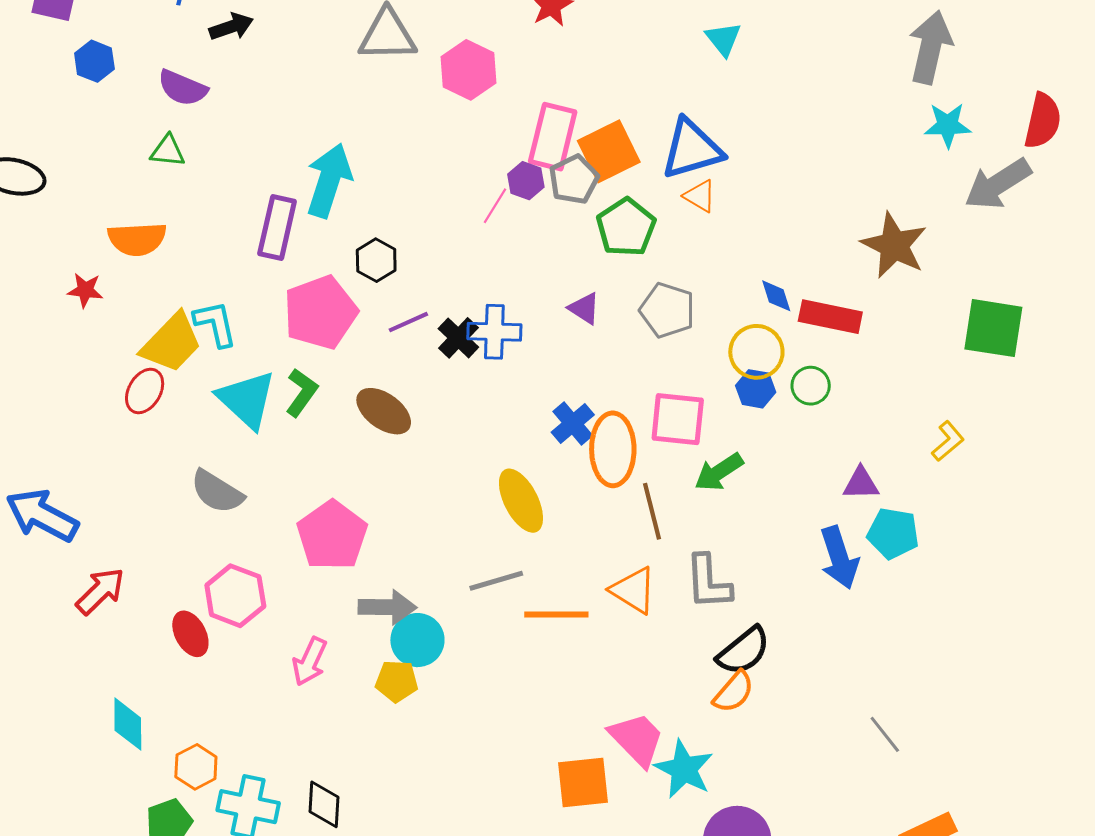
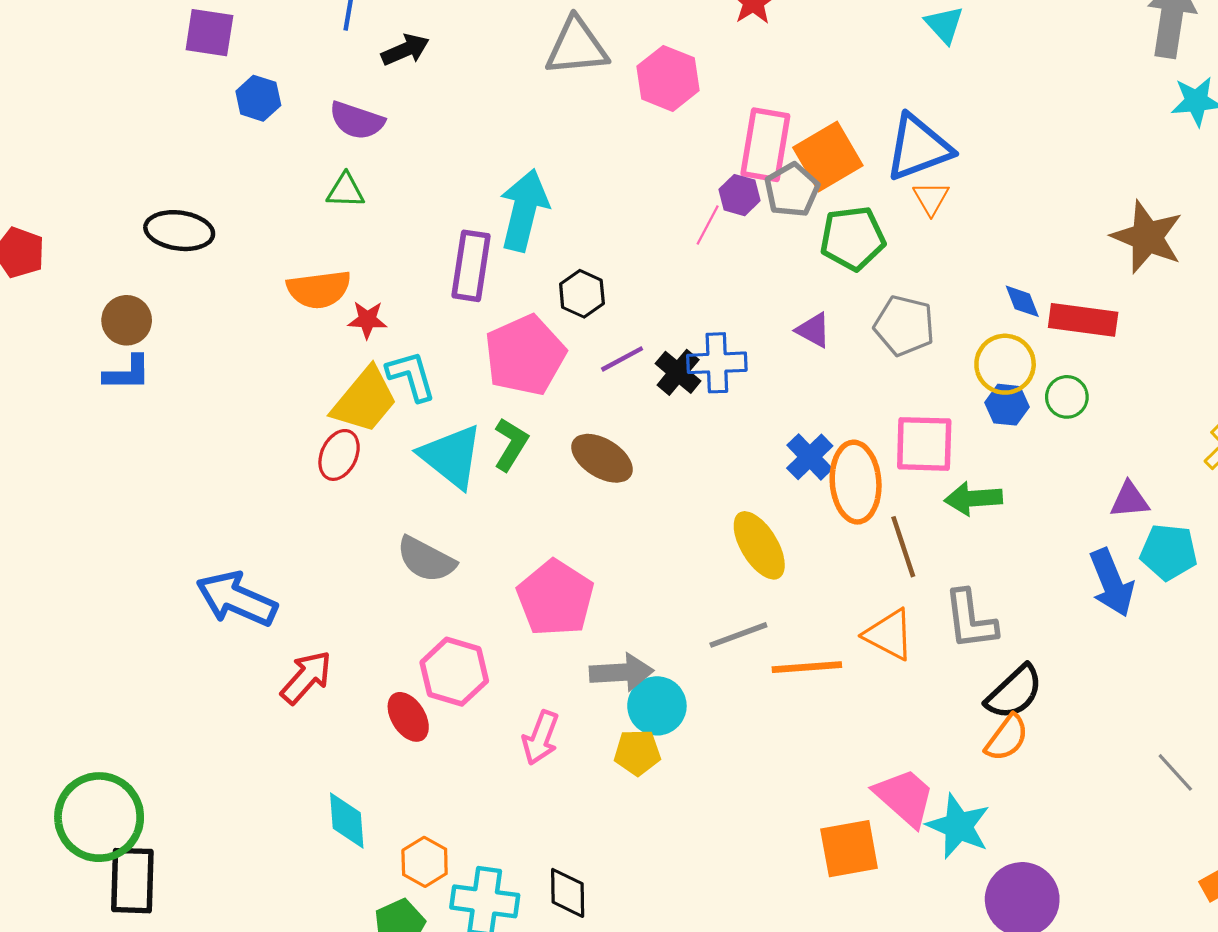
orange triangle: (700, 196) -> (931, 198), turned 33
green pentagon: (626, 227) -> (853, 238), turned 30
red star: (85, 290) -> (367, 320), moved
green arrow: (719, 472) -> (973, 498), turned 33

